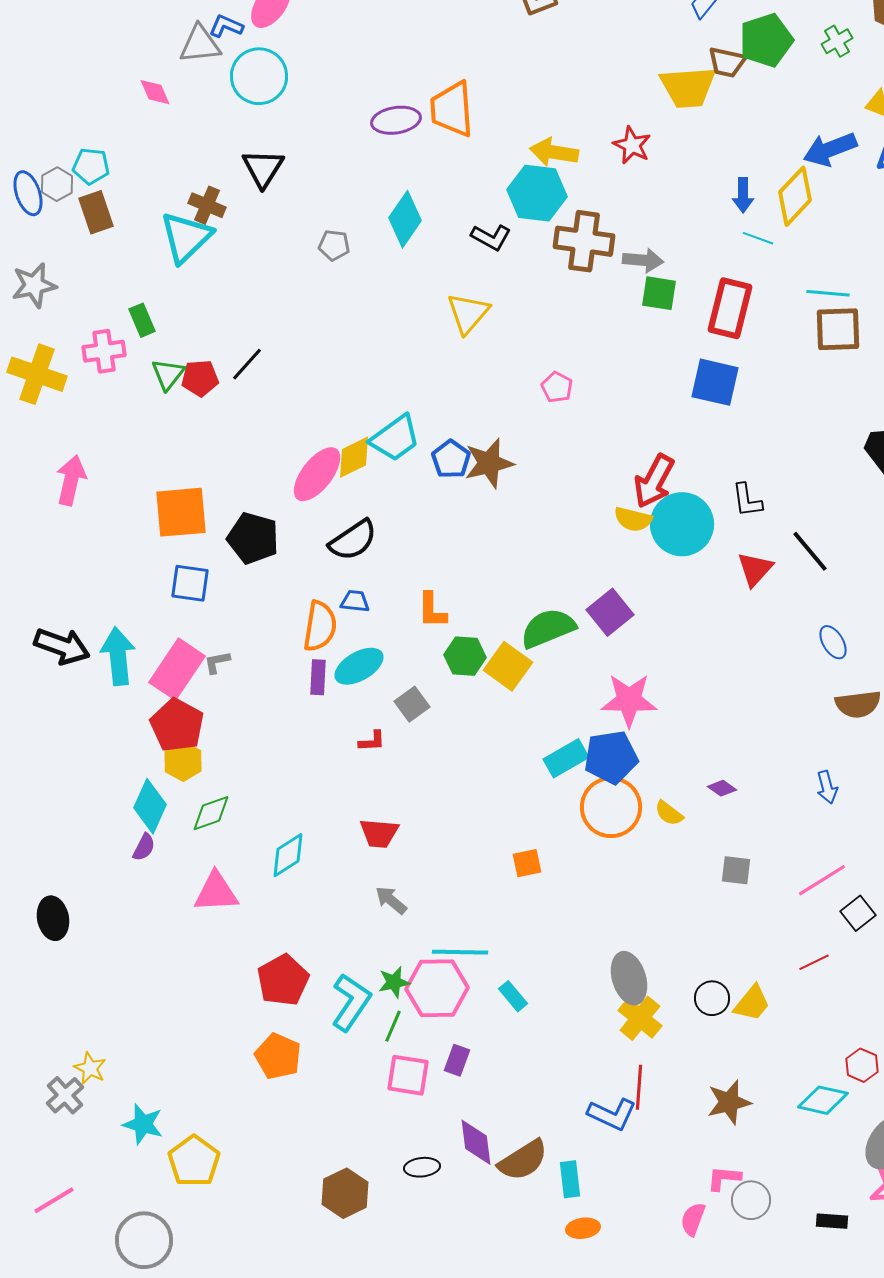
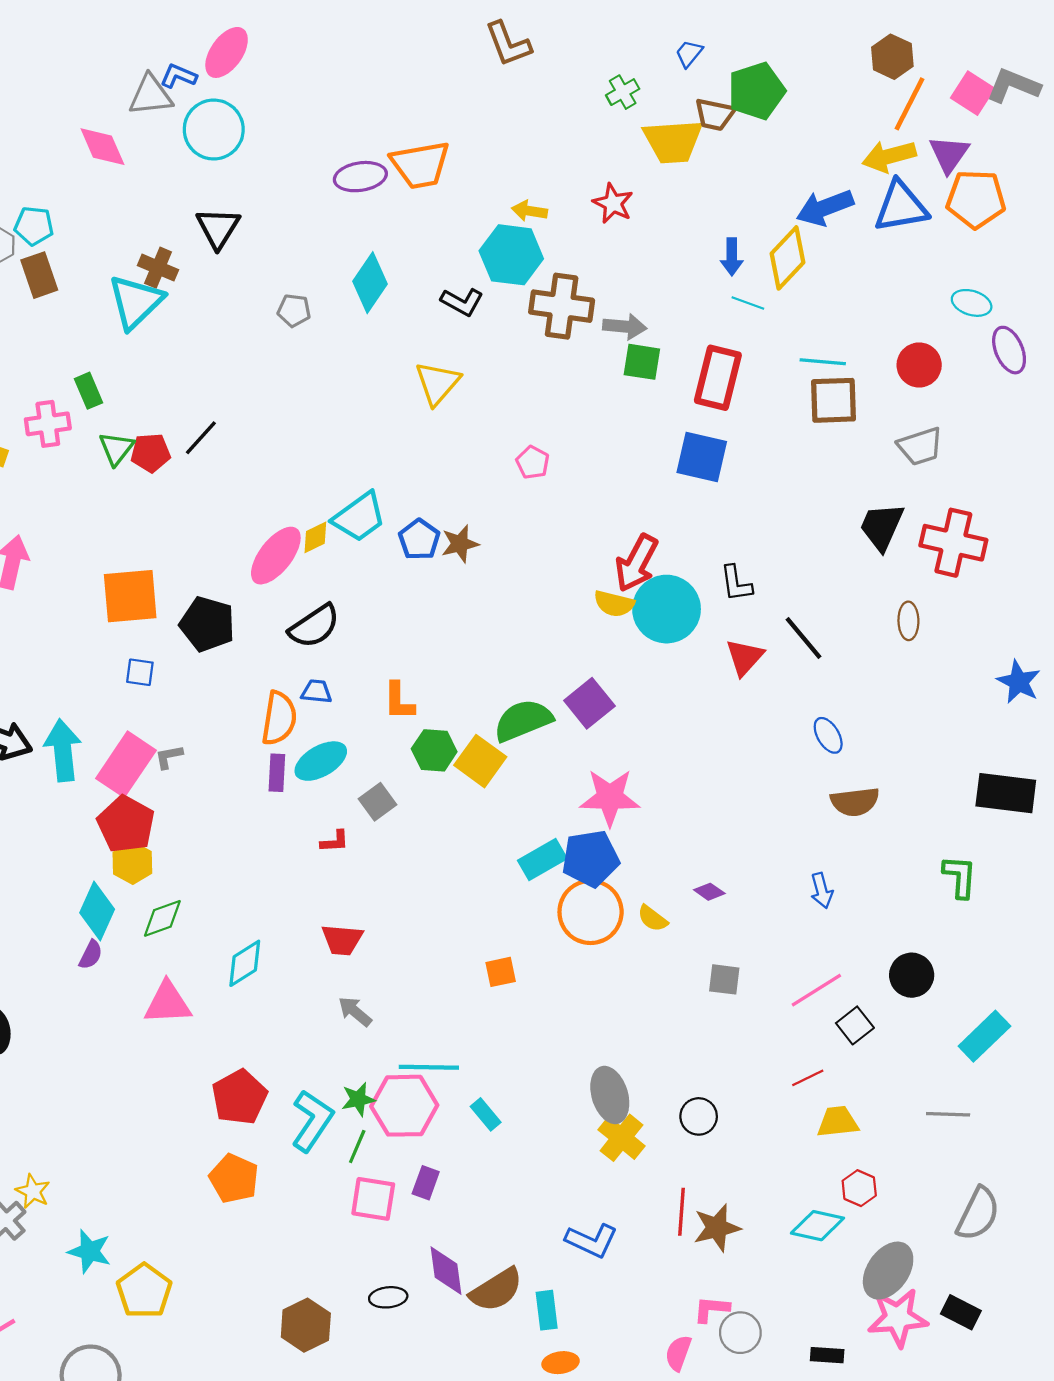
green cross: (837, 41) -> (623, 92), moved
pink diamond: (155, 92) -> (102, 147), size x1.4
orange trapezoid: (452, 109) -> (420, 165), turned -96
yellow arrow: (554, 152) -> (529, 211), size x0.7
yellow diamond: (354, 457) -> (315, 537), size x0.7
brown star: (489, 463) -> (460, 544), size x0.7
blue square: (190, 583) -> (140, 672), size x0.7
yellow trapezoid: (752, 1003) -> (838, 1122), moved, turned -135
red line: (639, 1087) -> (681, 1212), moved

